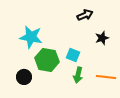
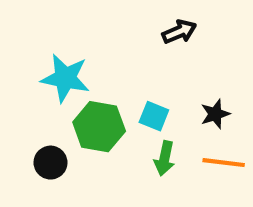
black star: (102, 38) -> (215, 114), moved

